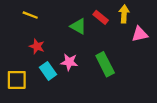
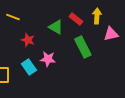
red star: (37, 46) -> (28, 40), moved
green rectangle: (105, 64) -> (83, 47), moved

